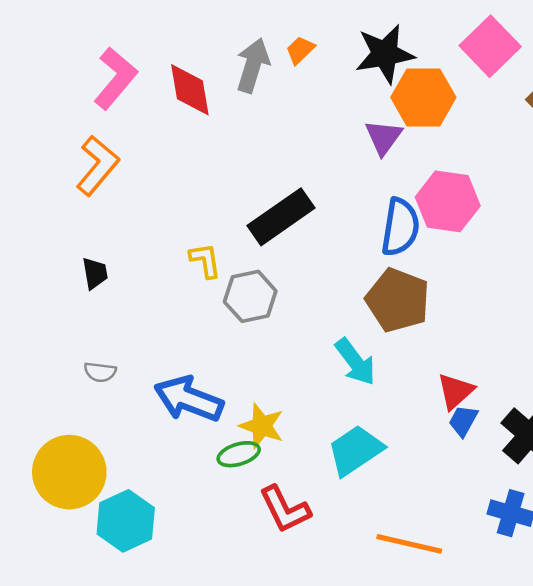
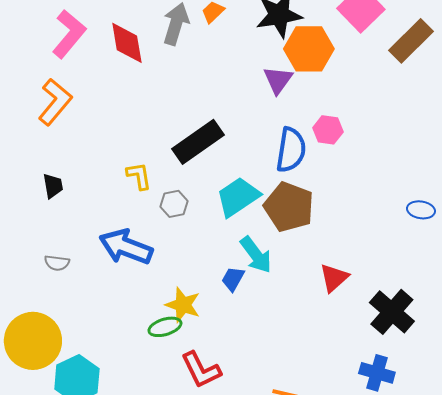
pink hexagon: (448, 201) -> (328, 130), size x0.6
gray hexagon: (250, 296) -> (174, 204), size x0.7
blue arrow: (189, 399) -> (126, 247), moved
blue trapezoid: (463, 421) -> (233, 279), moved
cyan trapezoid: (355, 450) -> (238, 197), moved

